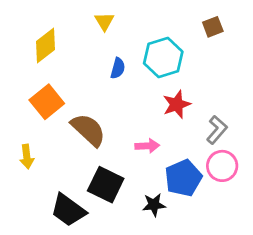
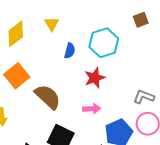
yellow triangle: (104, 21) -> (52, 24), moved
red star: (177, 104) -> (95, 78), moved
gray L-shape: (217, 130) -> (144, 97), turned -110

